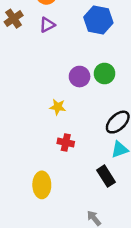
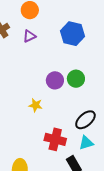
red cross: (66, 143) -> (55, 139), moved, size x1.5

